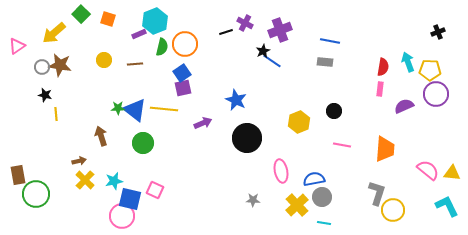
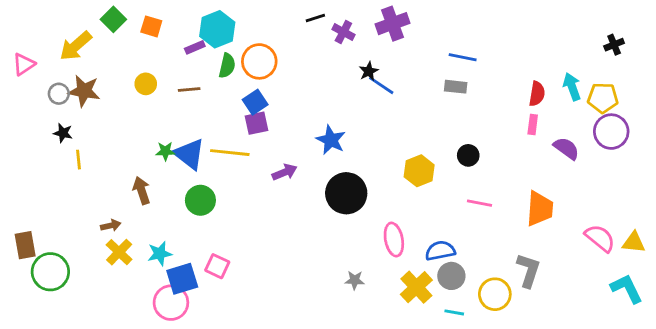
purple cross: (280, 30) -> (392, 24), moved
black line: (226, 32) -> (315, 18), moved
purple semicircle: (404, 106) -> (566, 148), turned 60
blue square: (130, 199) -> (182, 279), turned -30
yellow circle: (393, 210) -> (495, 294), moved

